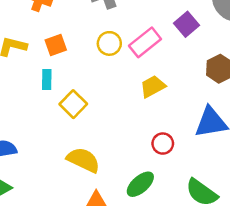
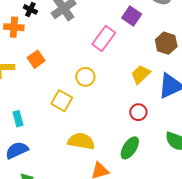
yellow circle: (109, 43) -> (85, 77), moved
cyan rectangle: (47, 80) -> (18, 119), moved
yellow trapezoid: (153, 86) -> (141, 74), moved

